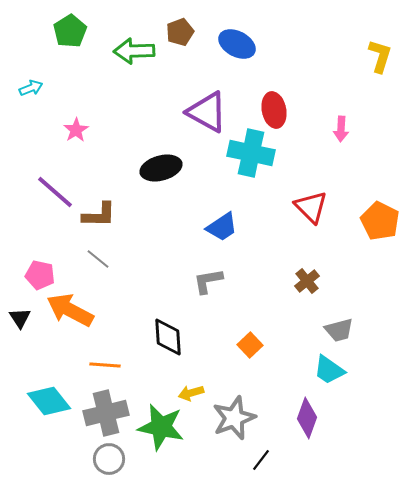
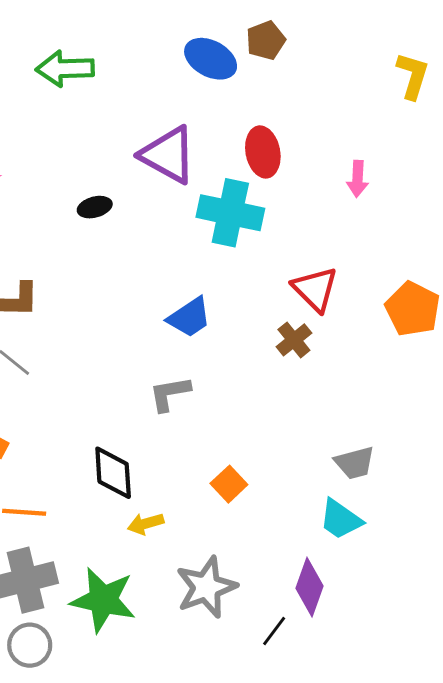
brown pentagon: (180, 32) -> (266, 40), moved
black ellipse: (161, 168) -> (95, 207), moved, size x0.6
brown cross: (307, 281) -> (294, 340), moved
yellow arrow: (191, 393) -> (146, 524), moved
black line: (261, 460) -> (274, 631), moved

